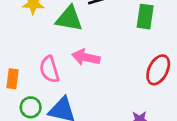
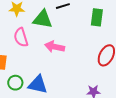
pink semicircle: (49, 69) -> (21, 37), moved

